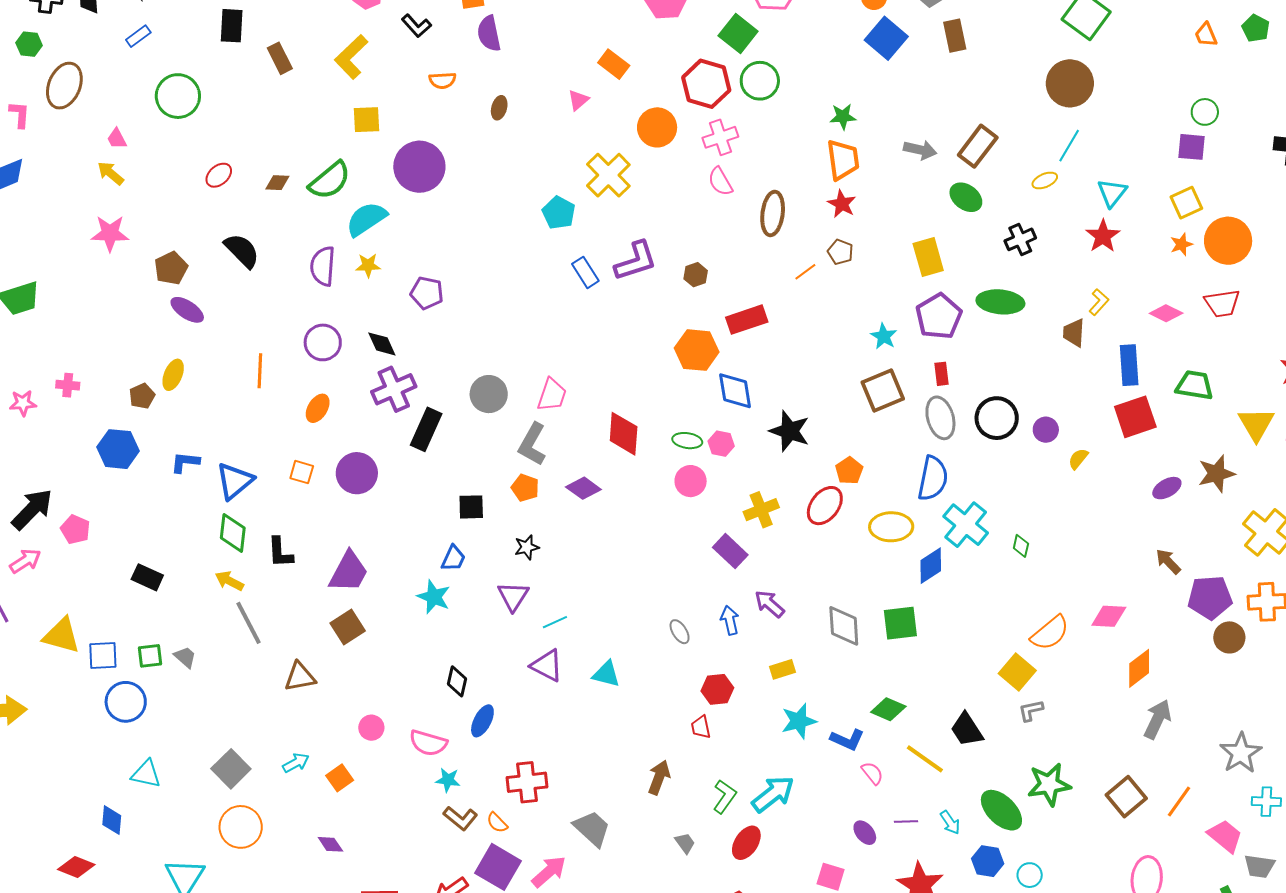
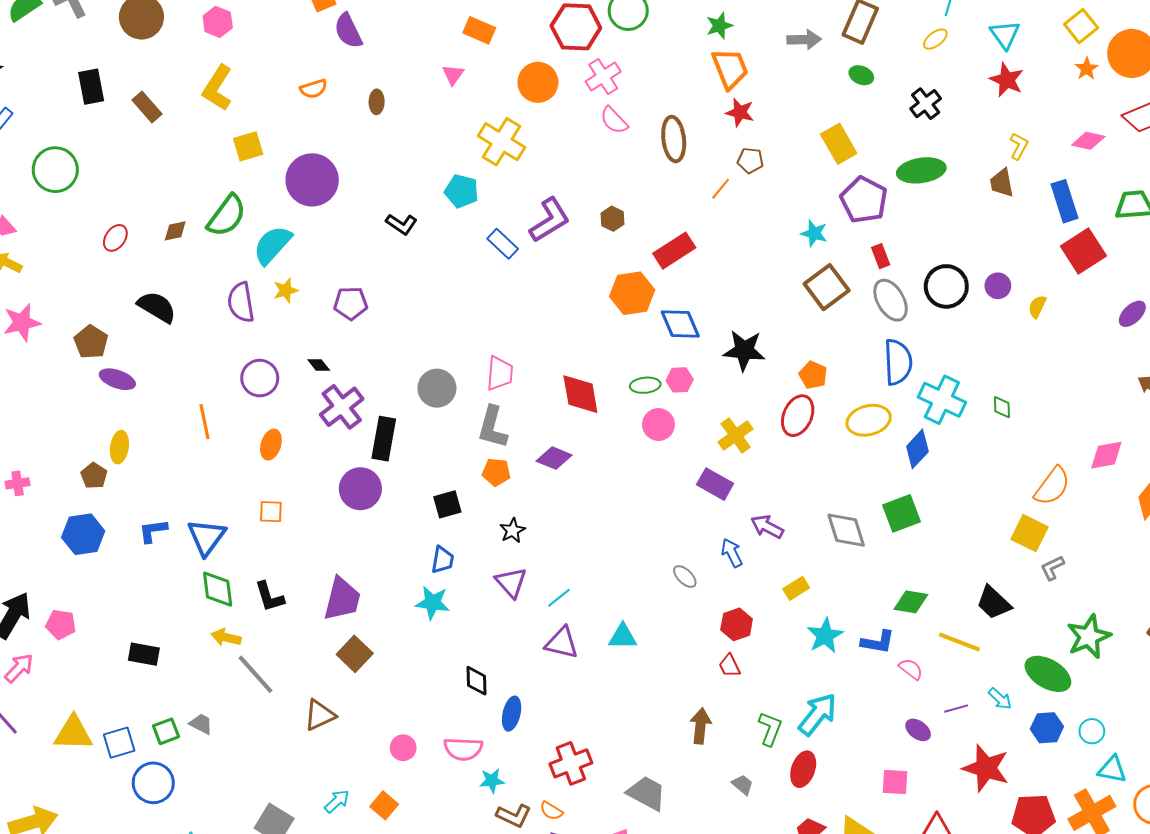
black L-shape: (416, 26) -> (402, 224), moved
green ellipse: (966, 197) -> (861, 75), size x0.7
black diamond: (382, 344) -> (319, 365), size x0.7
purple circle: (357, 473) -> (360, 489), moved

